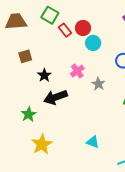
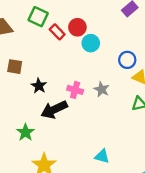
brown square: (25, 56) -> (15, 67), turned 32
pink cross: (77, 71) -> (75, 90), moved, turned -32

